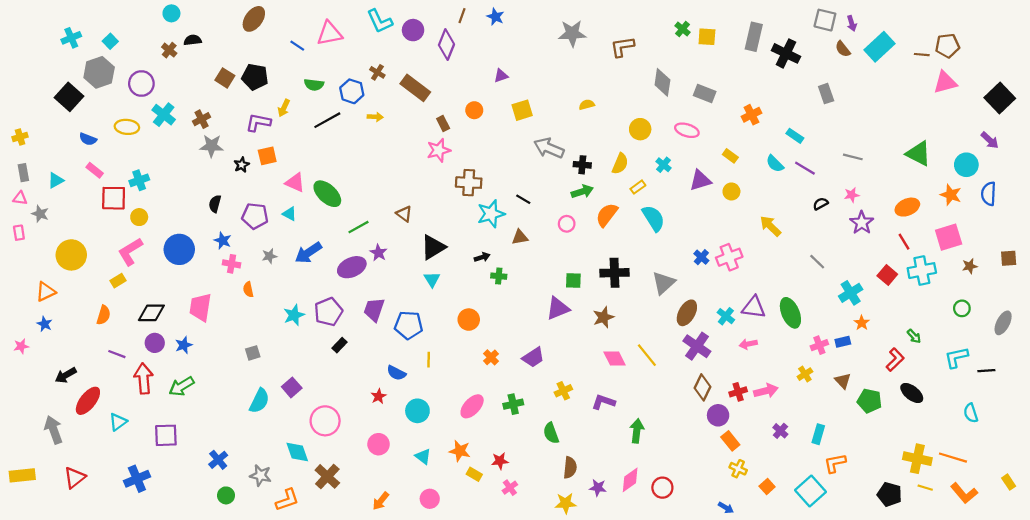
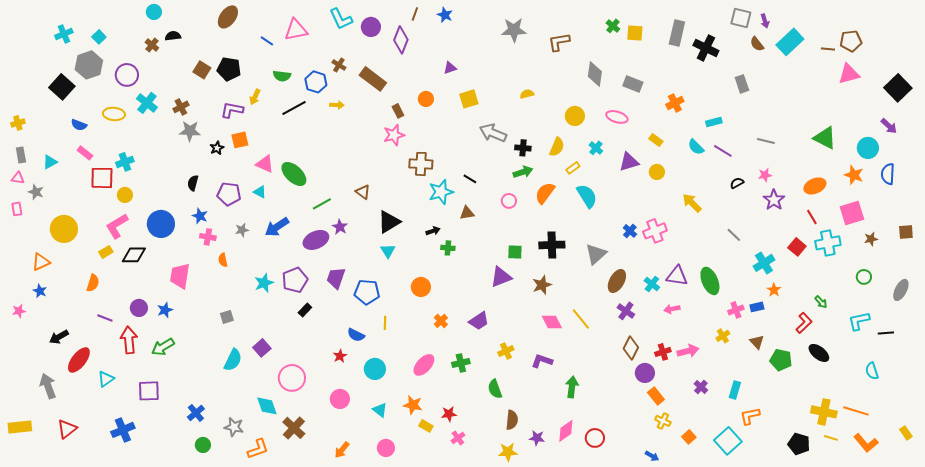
cyan rectangle: (795, 136) -> (714, 122), turned -49
black diamond: (151, 313) -> (134, 255), moved
purple cross: (697, 346) -> (626, 311), size x0.7

